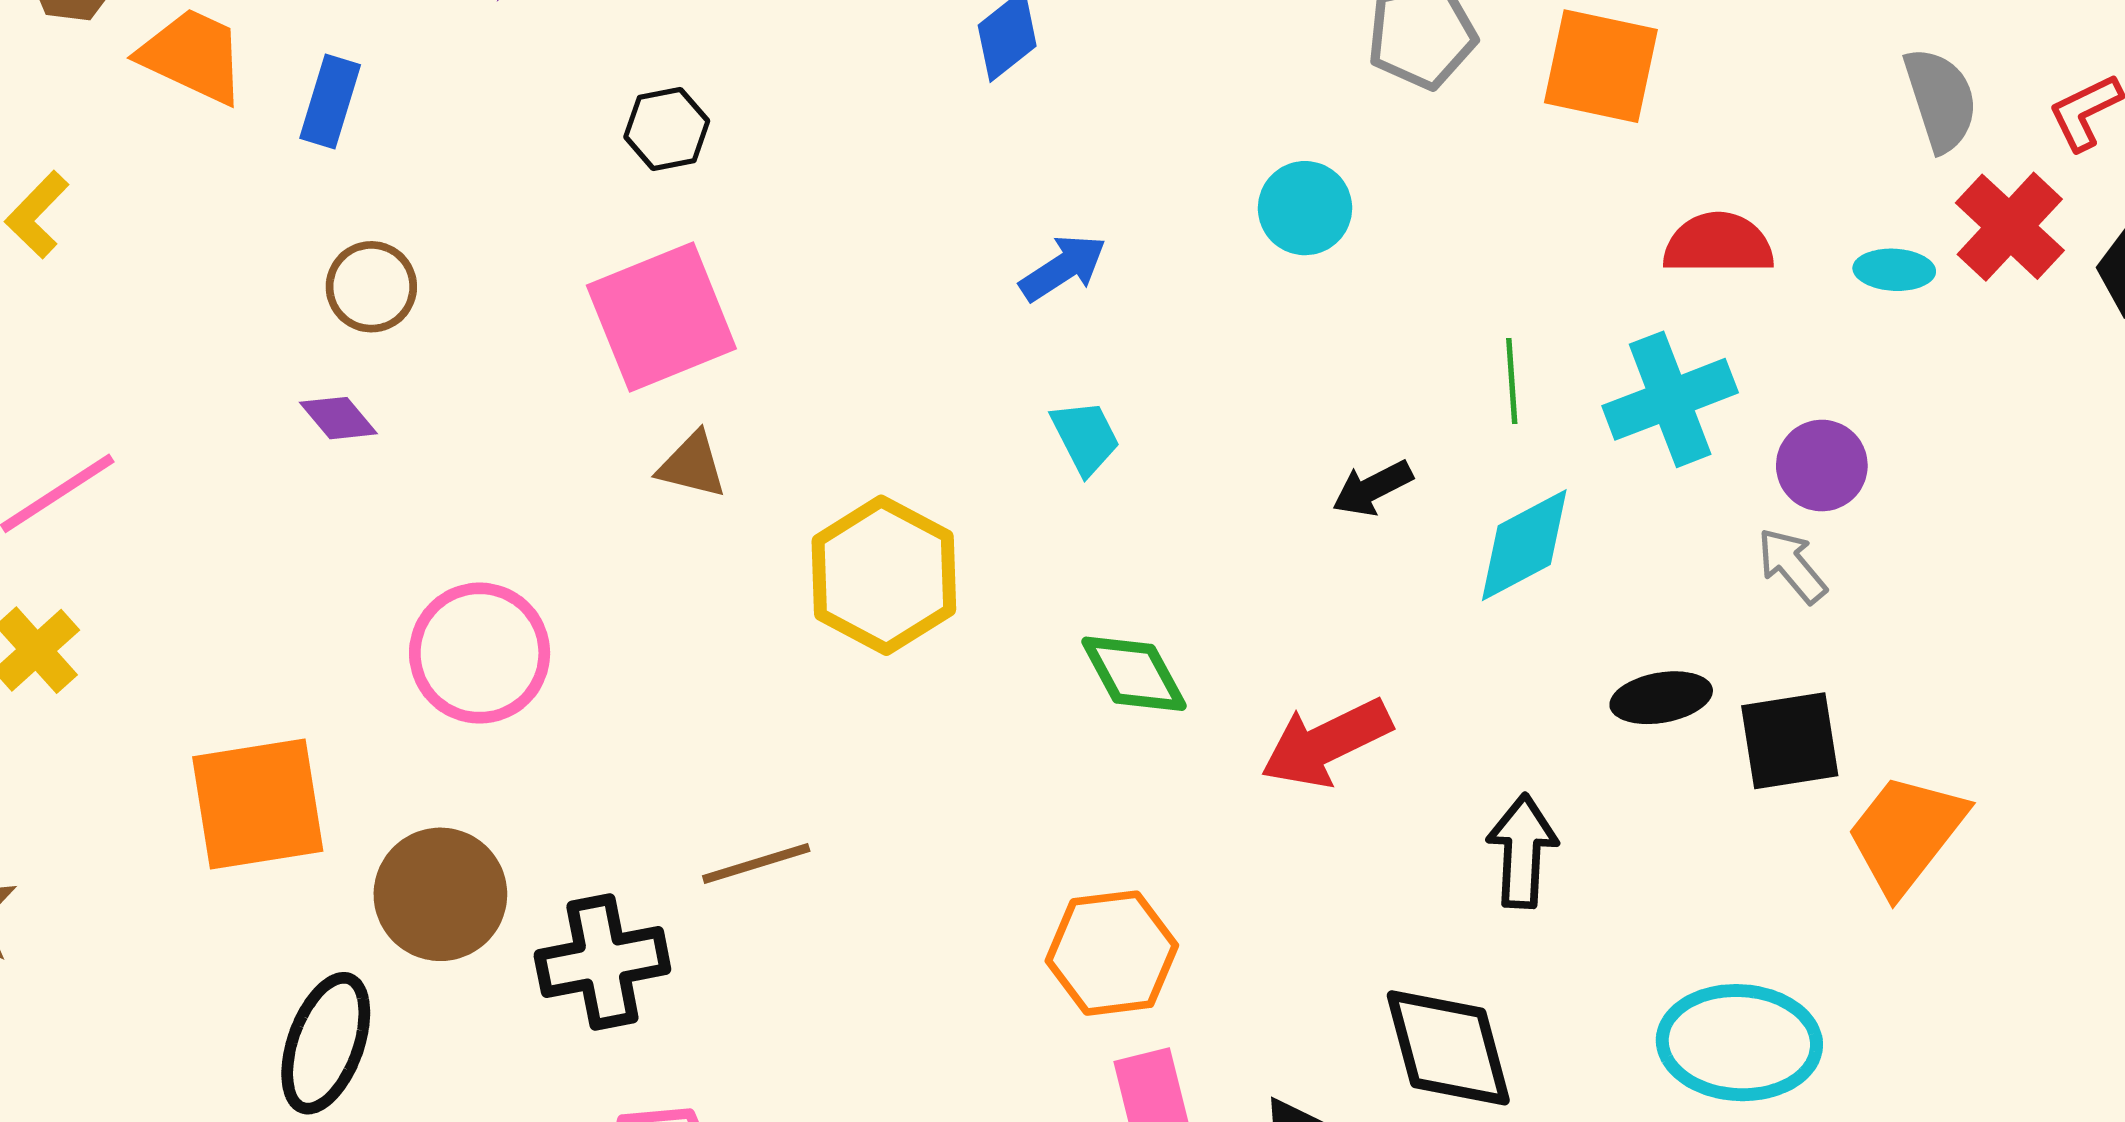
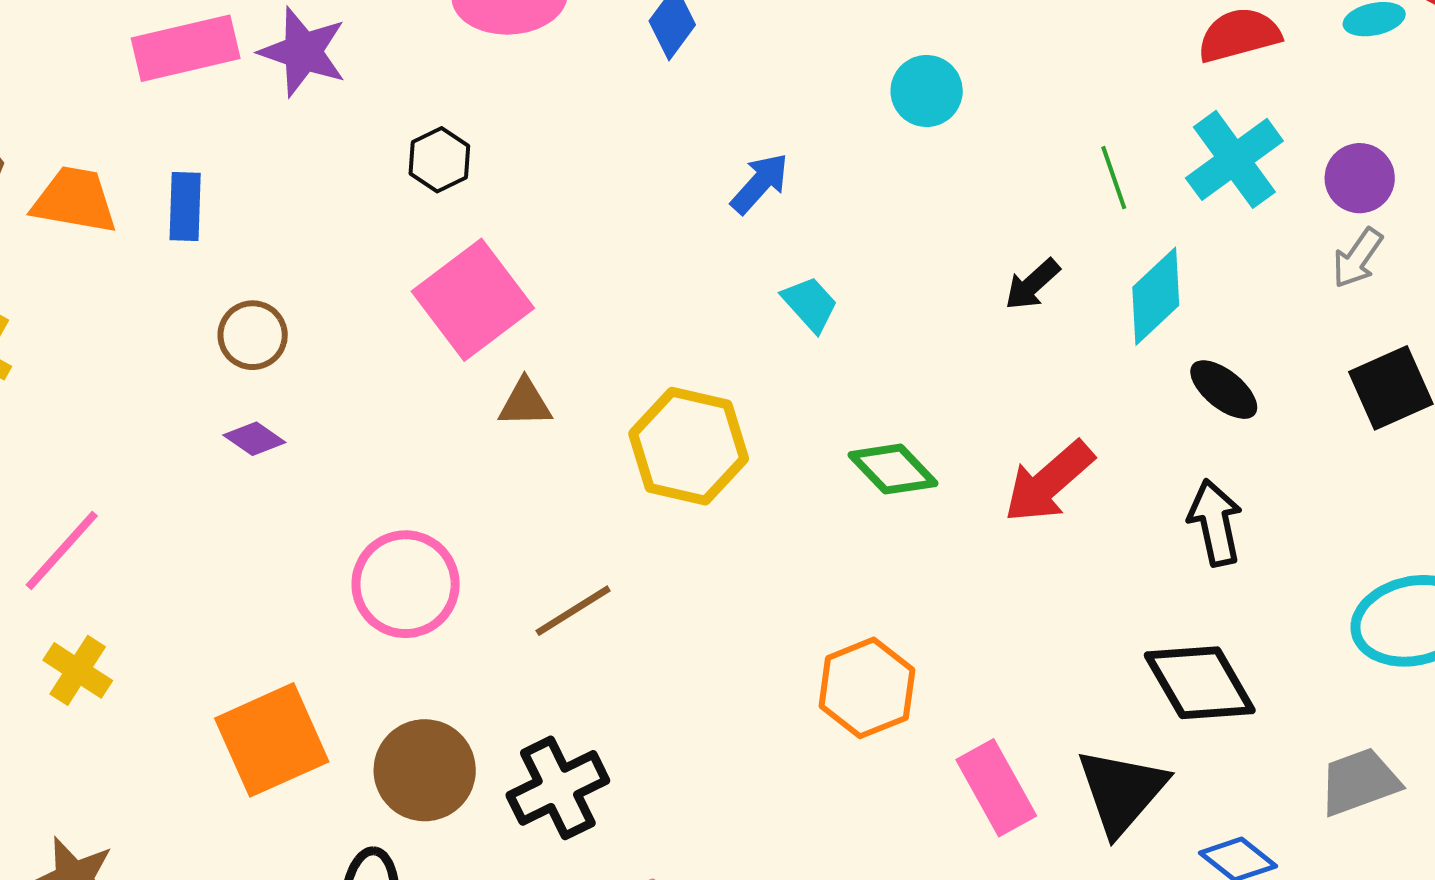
gray arrow: (1792, 566) -> (1358, 258), turned -90
black ellipse: (1661, 698) -> (1224, 390), moved, turned 64
brown line: (756, 864) -> (573, 611), moved
orange hexagon: (1112, 953) -> (867, 688), moved

